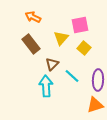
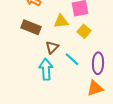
yellow triangle: (61, 38) -> (61, 21), turned 42
brown rectangle: (31, 44) -> (31, 27), turned -30

